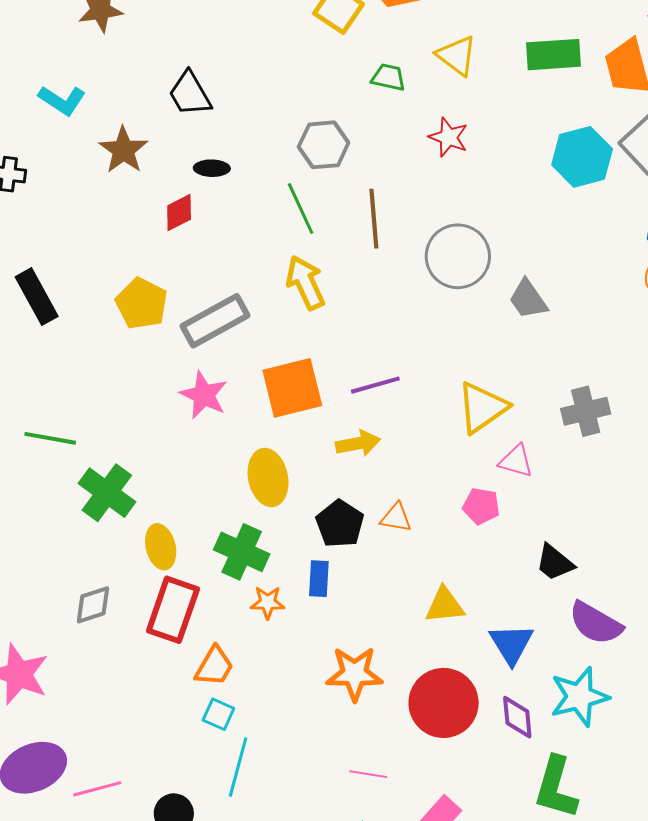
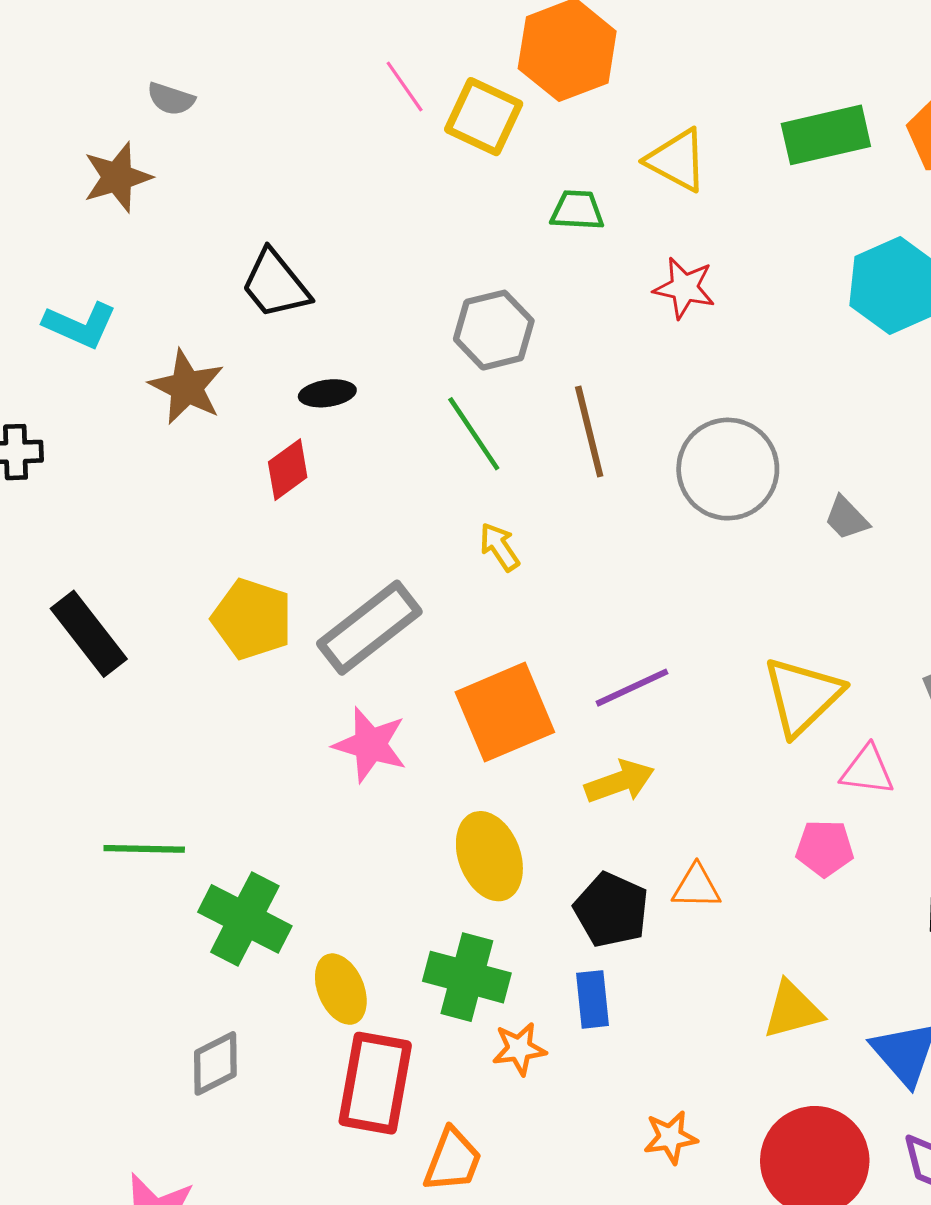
yellow arrow: (305, 283) -> (499, 547), size x0.6
gray trapezoid: (528, 299) -> (846, 518), size x0.7
gray diamond: (93, 605) -> (215, 1063), moved
orange star: (354, 674) -> (670, 1137), size x0.6

